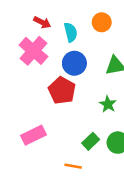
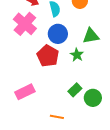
green star: (108, 104) -> (77, 55), moved
green rectangle: (91, 141) -> (75, 90), moved

